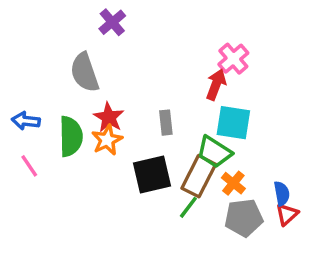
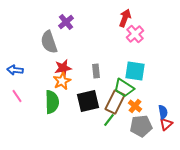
purple cross: (112, 22) -> (66, 22), moved
red arrow: (216, 85) -> (125, 18), moved
red star: (109, 117) -> (63, 68), turned 30
green semicircle: (71, 136) -> (52, 102), moved

